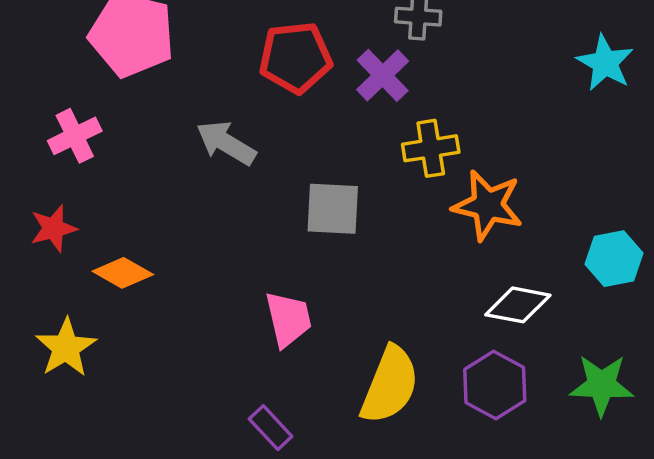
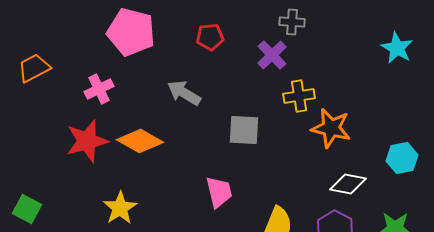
red pentagon: (295, 58) -> (210, 37), moved, size x0.7
red star: (53, 228) -> (87, 141), size x1.6
orange diamond: (123, 273) -> (140, 141), moved, size x1.4
yellow star: (66, 348) -> (120, 208), moved

